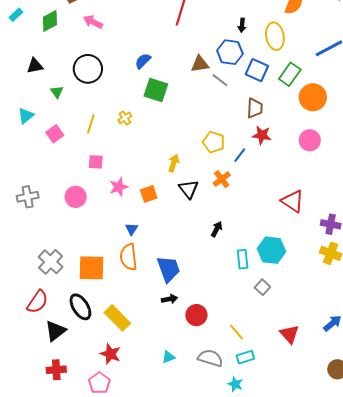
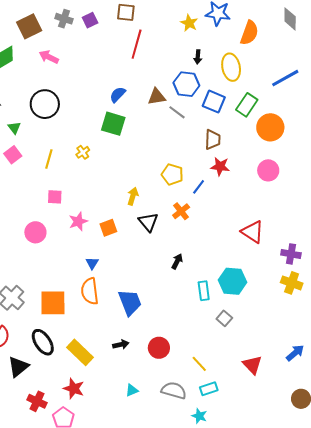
blue semicircle: (143, 61) -> (118, 95), moved
pink square: (55, 134) -> (13, 155), moved
black arrow: (169, 299) -> (121, 345), moved
red cross: (56, 370) -> (37, 401), moved, turned 30

